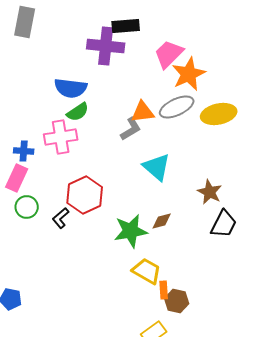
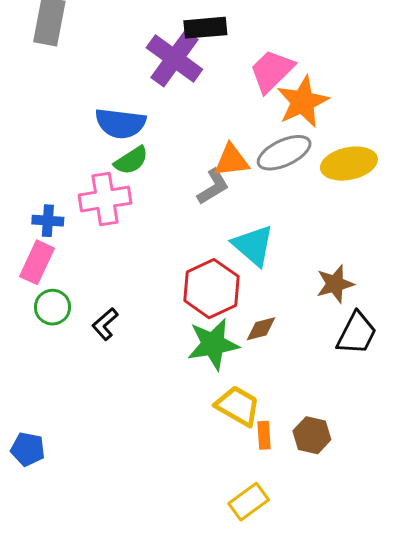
purple cross: (106, 46) -> (174, 59), turned 30
brown star: (210, 192) -> (335, 284), turned 30
red hexagon: (85, 195) -> (212, 289), moved
brown hexagon: (177, 301) -> (312, 435), moved

